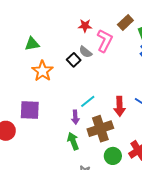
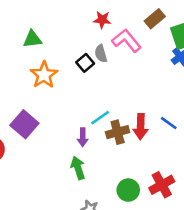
pink L-shape: (105, 41) -> (126, 41), turned -70
gray semicircle: (85, 52) -> (101, 54), turned 32
purple square: (30, 110) -> (24, 124), turned 35
brown cross: (100, 129) -> (118, 132), moved, size x0.7

